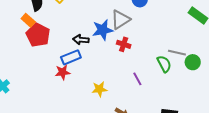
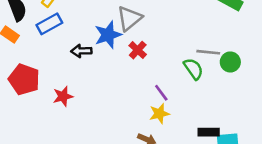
red pentagon: (38, 35) -> (24, 79), moved
red cross: (124, 44) -> (138, 50), turned 32
blue rectangle: (71, 57) -> (49, 24), moved
yellow star: (99, 89) -> (159, 114), moved

